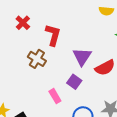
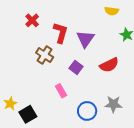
purple triangle: (82, 57) -> (85, 39), moved
purple square: (74, 82) -> (76, 67), moved

